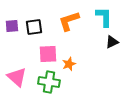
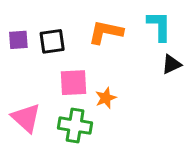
orange L-shape: (69, 21) -> (106, 32), turned 30

